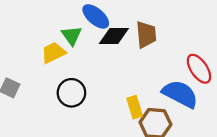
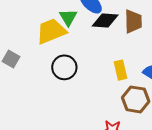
yellow trapezoid: (53, 53) -> (51, 31), size x1.4
yellow rectangle: (135, 107) -> (121, 70), moved

